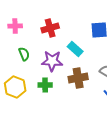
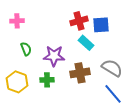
red cross: (50, 28) -> (79, 21), moved
cyan rectangle: (75, 49) -> (86, 43), moved

